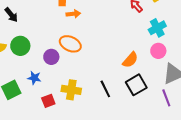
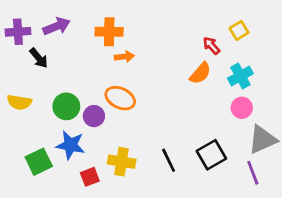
green circle: (20, 46) -> (66, 106), moved
orange semicircle: (130, 60) -> (200, 73), moved
blue star: (34, 78) -> (70, 145), size x1.5

